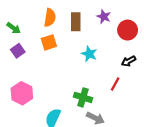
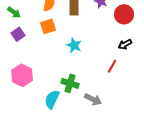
cyan star: (89, 54) -> (74, 45), moved
green cross: (83, 97) -> (70, 83), moved

